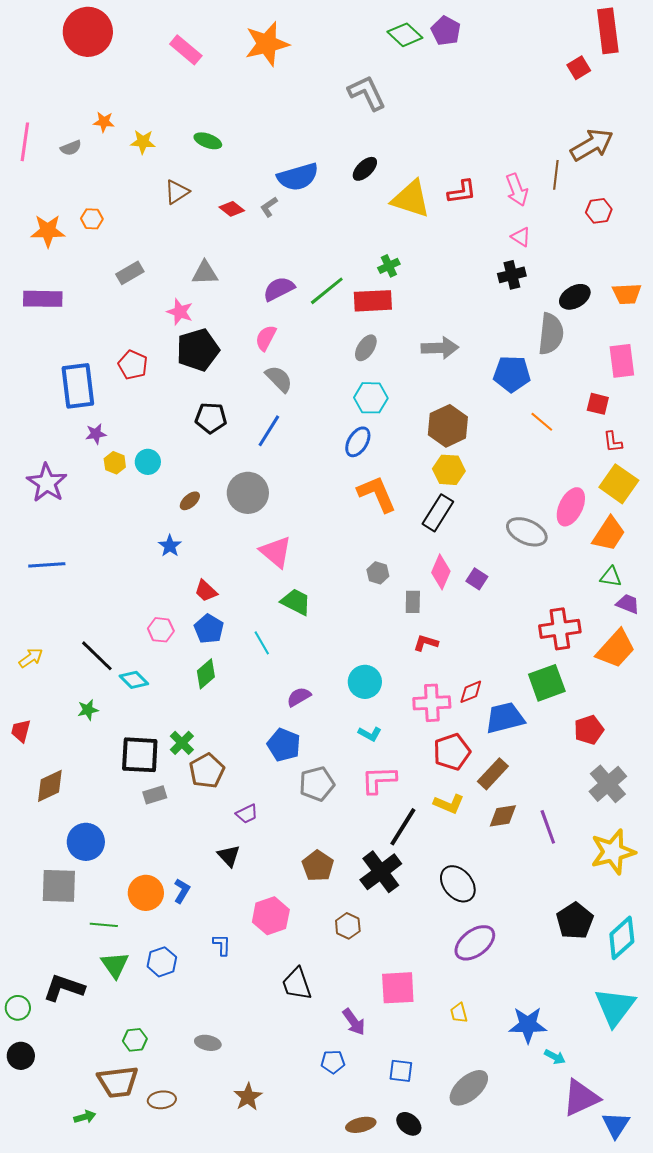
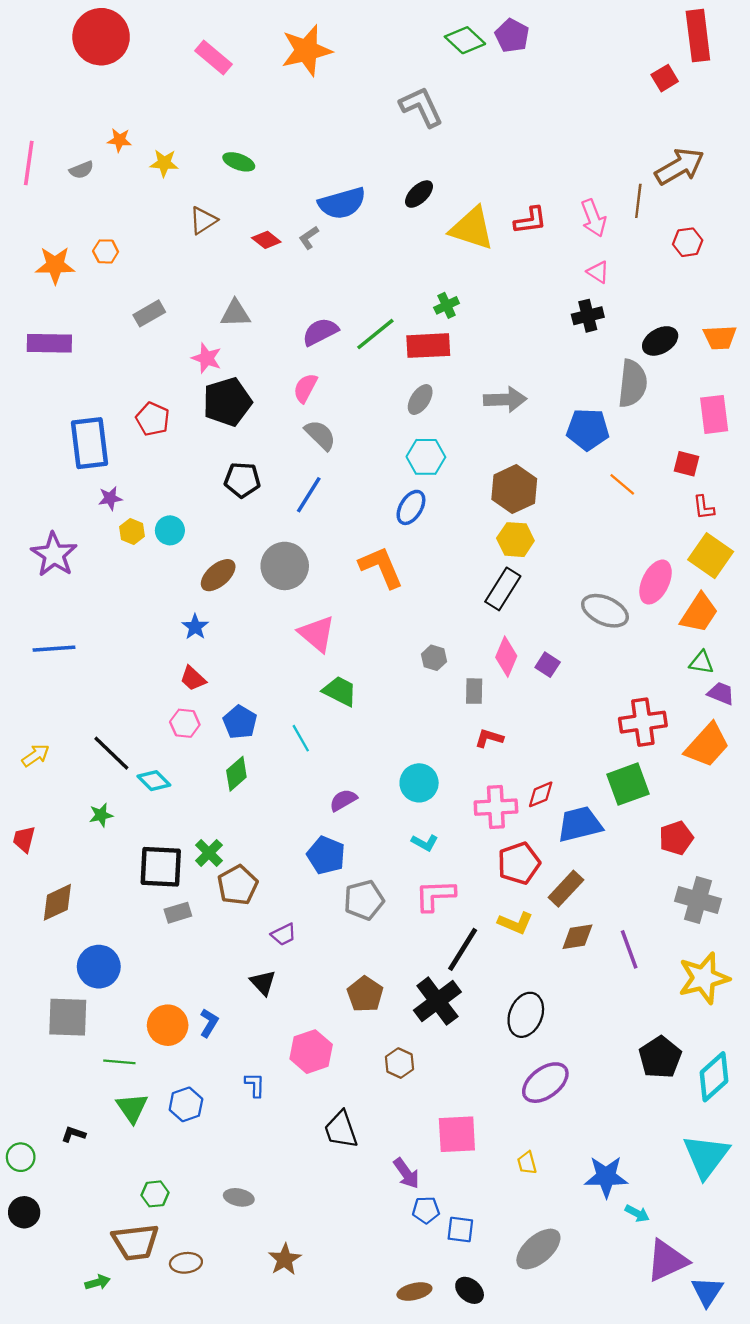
orange L-shape: (377, 494) -> (381, 567), moved
brown ellipse: (190, 501) -> (218, 575), size x1.5
red trapezoid: (206, 591) -> (193, 678), moved
gray cross: (608, 784) -> (698, 900), turned -33
black ellipse: (458, 884) -> (526, 1015), turned 63
black L-shape: (64, 988) -> (73, 1134), size x0.5
blue pentagon: (333, 1062) -> (426, 1210), moved

